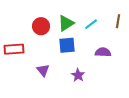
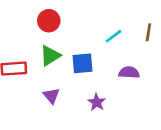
green triangle: (66, 23) -> (50, 56), moved
red circle: (41, 26) -> (49, 21), moved

